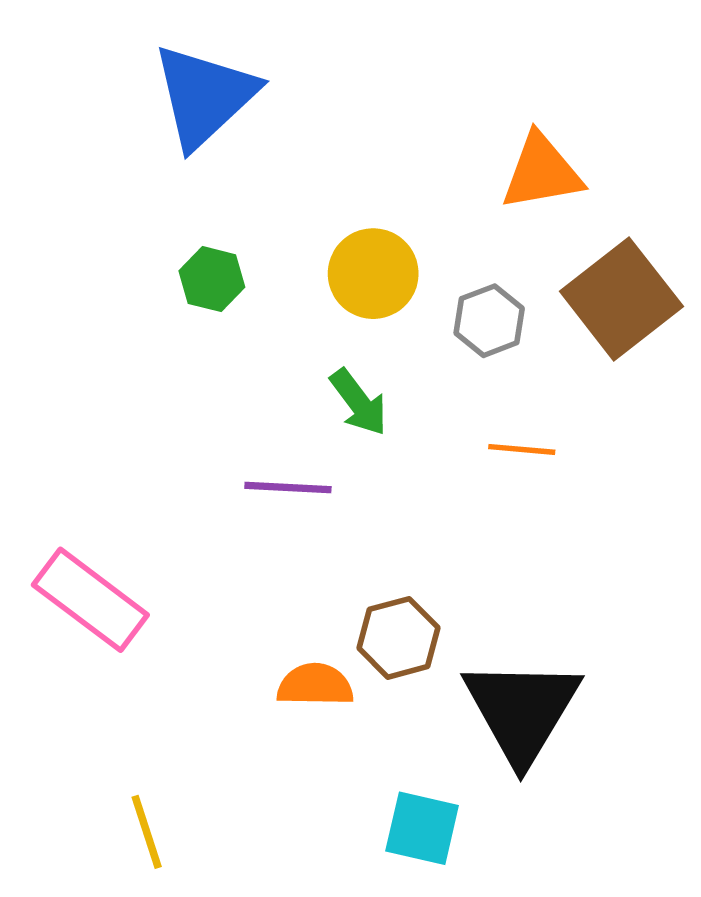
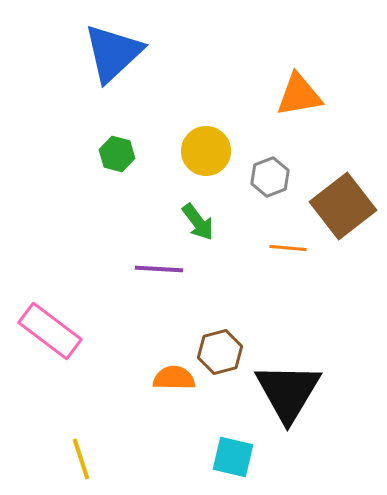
brown square: (621, 299) -> (343, 206), moved

